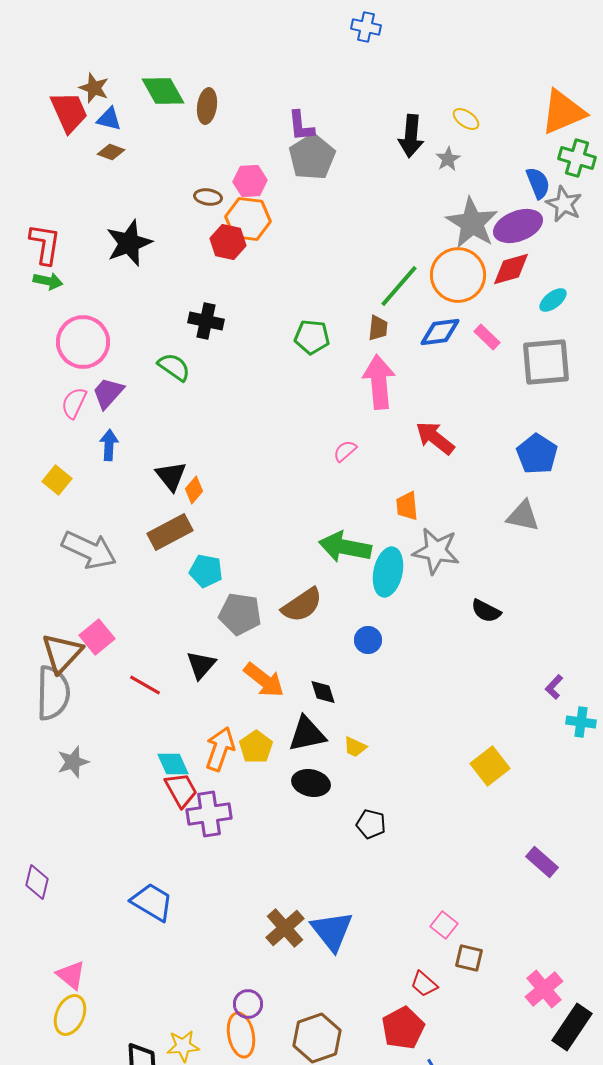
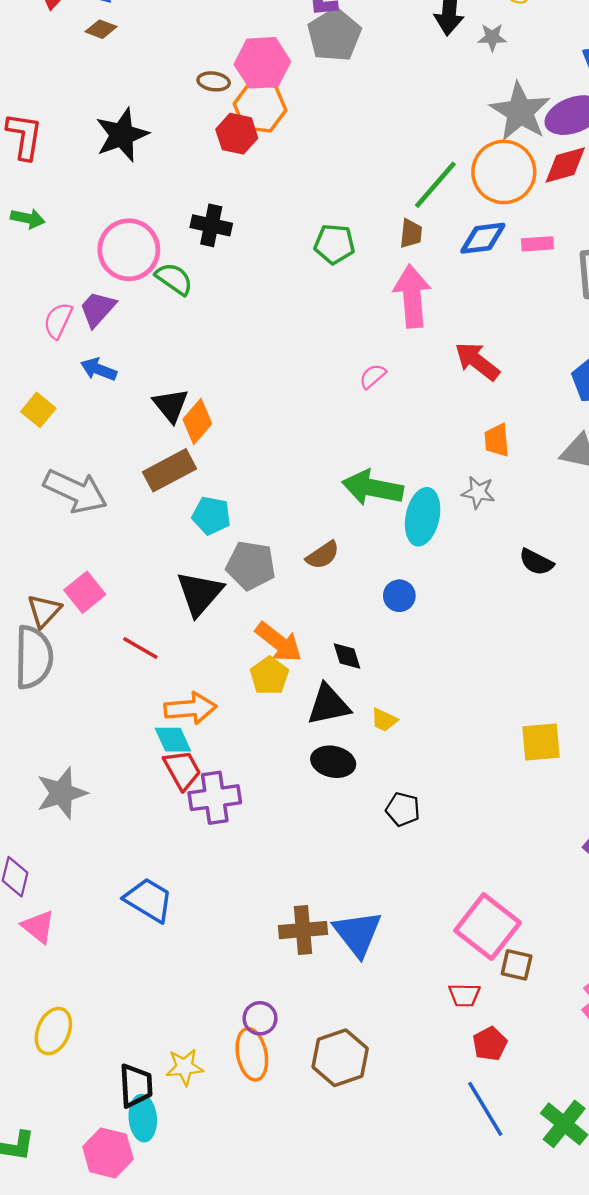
gray star: (448, 159) -> (492, 37), turned 30
pink hexagon: (250, 181) -> (262, 63), size x1.4
green arrow: (48, 281) -> (28, 218), moved
pink rectangle: (487, 337) -> (537, 244), turned -48
pink circle: (83, 342) -> (129, 250), moved
blue arrow: (109, 445) -> (99, 369), turned -72
orange diamond: (194, 490) -> (197, 422), size x1.4
orange trapezoid: (407, 506) -> (497, 440), moved
gray star: (436, 551) -> (478, 492), size x0.6
brown semicircle: (302, 605) -> (323, 555), size x0.7
brown triangle: (62, 653) -> (44, 611), size x0.7
black triangle: (201, 665) -> (200, 593), moved, size x1.4
yellow pentagon: (256, 747) -> (269, 676), moved
orange arrow: (220, 749) -> (190, 708), moved, turned 66
gray star: (73, 762) -> (61, 793), moved, size x1.4
yellow square: (490, 766) -> (541, 742), turned 33
pink square: (444, 925) -> (488, 927), size x2.0
brown cross: (285, 928) -> (303, 930), turned 36
pink triangle: (71, 975) -> (38, 927), moved
red trapezoid: (424, 984) -> (464, 995), turned -40
red pentagon: (403, 1028) -> (490, 1044), moved, size x0.7

